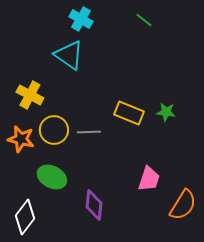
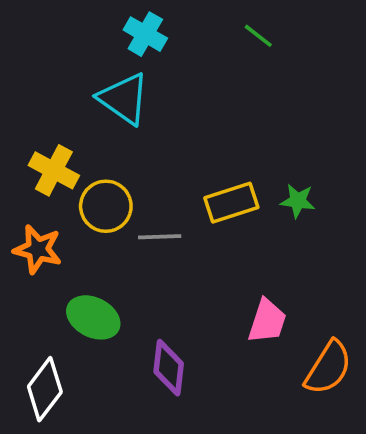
yellow rectangle: (129, 113) -> (231, 203), turned -40
yellow circle: (54, 130) -> (106, 206), moved

